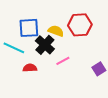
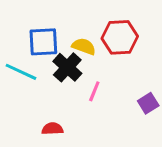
pink line: (63, 61) -> (94, 91), turned -40
red semicircle: (30, 68) -> (52, 129), moved

